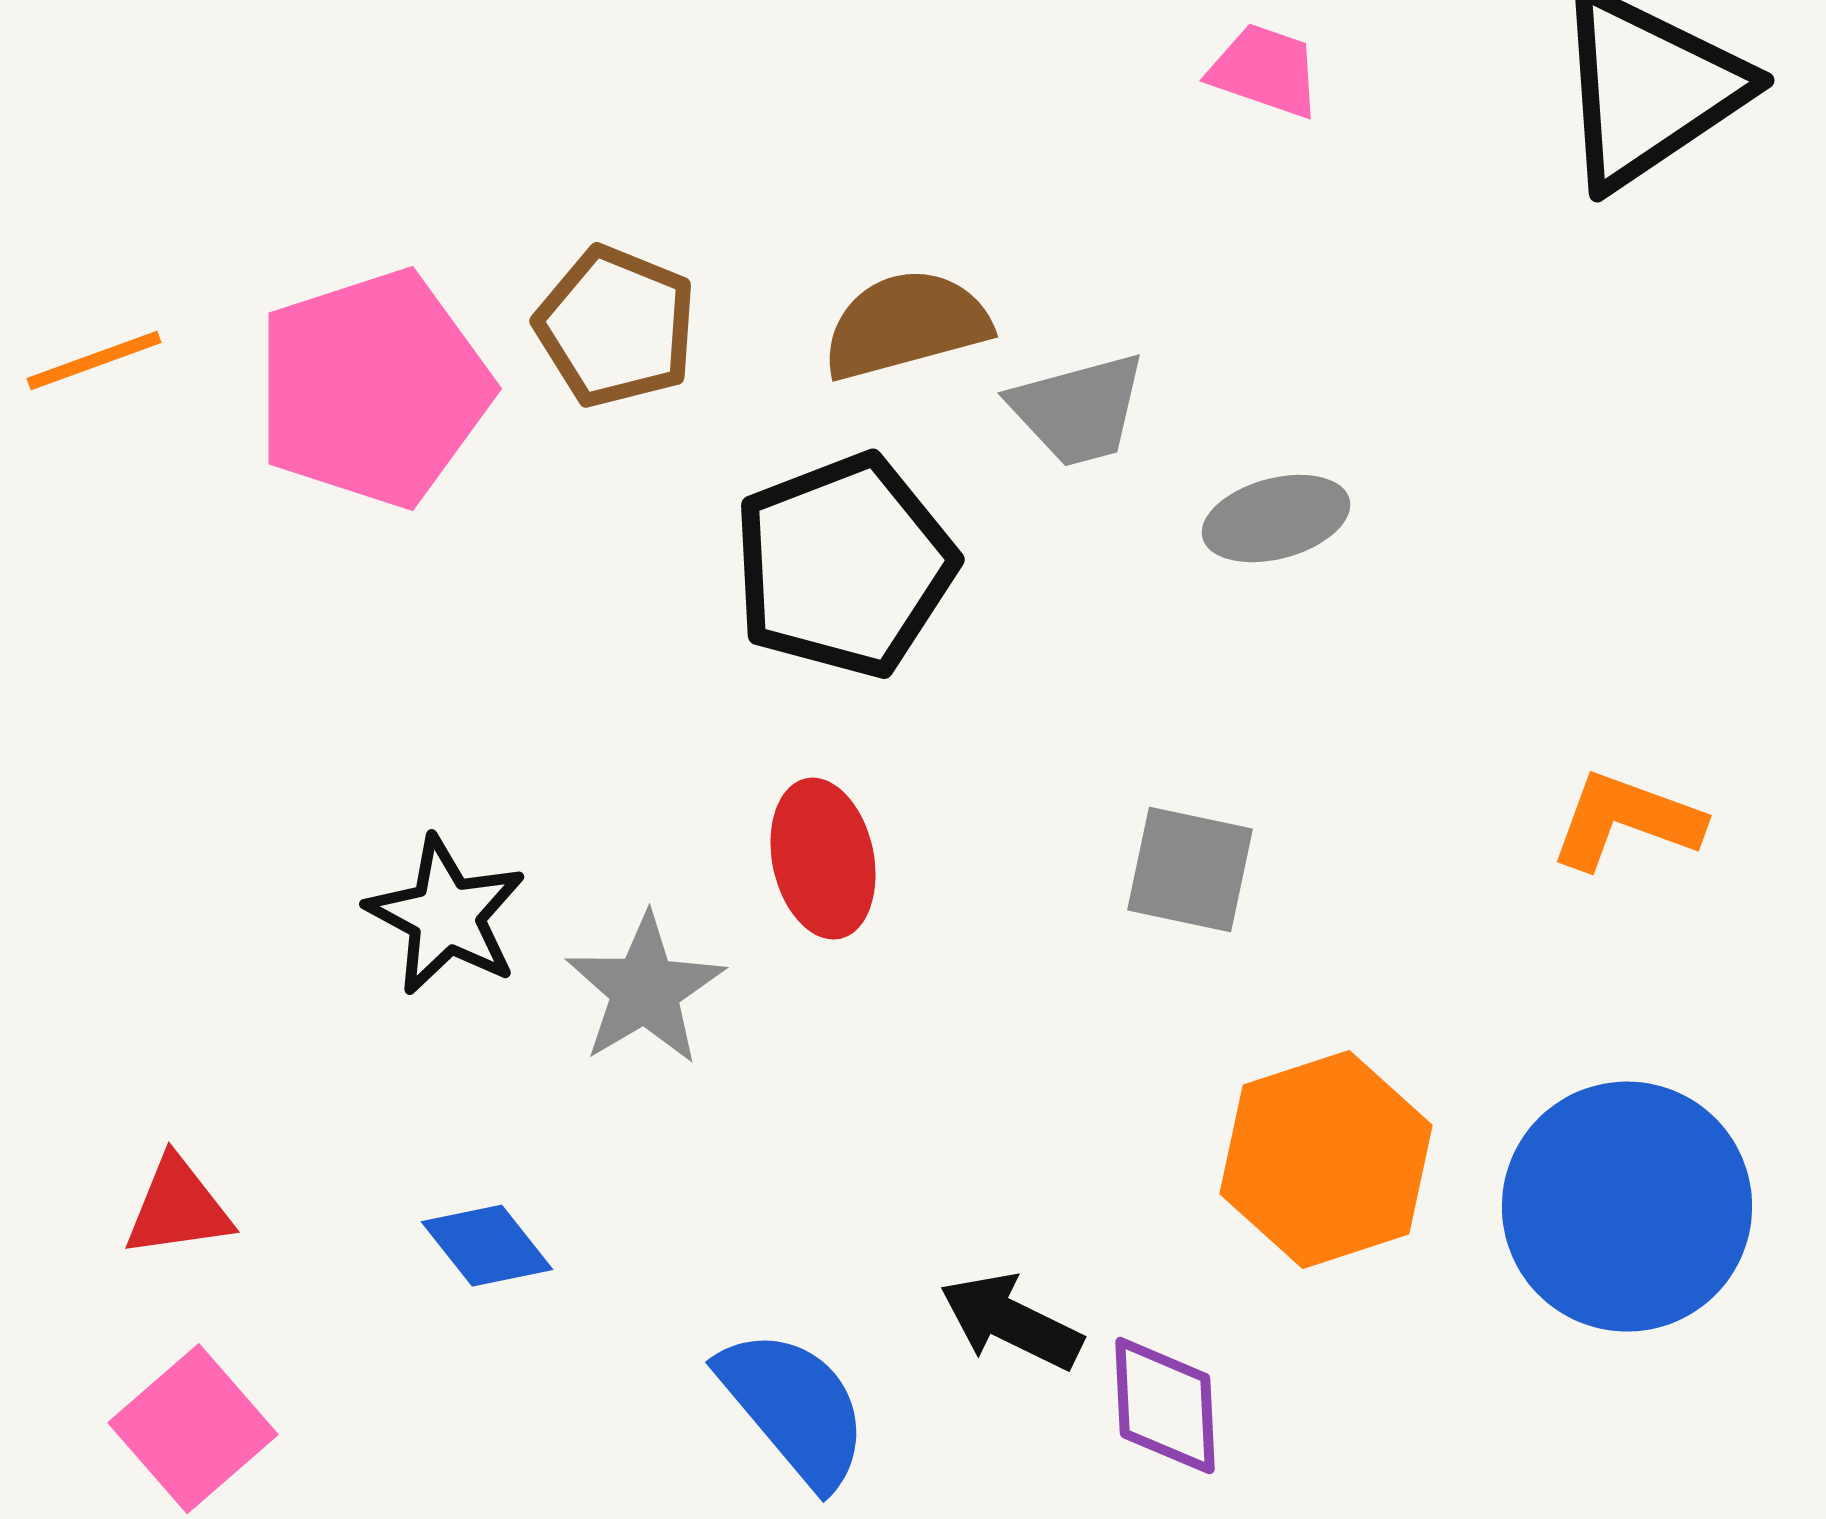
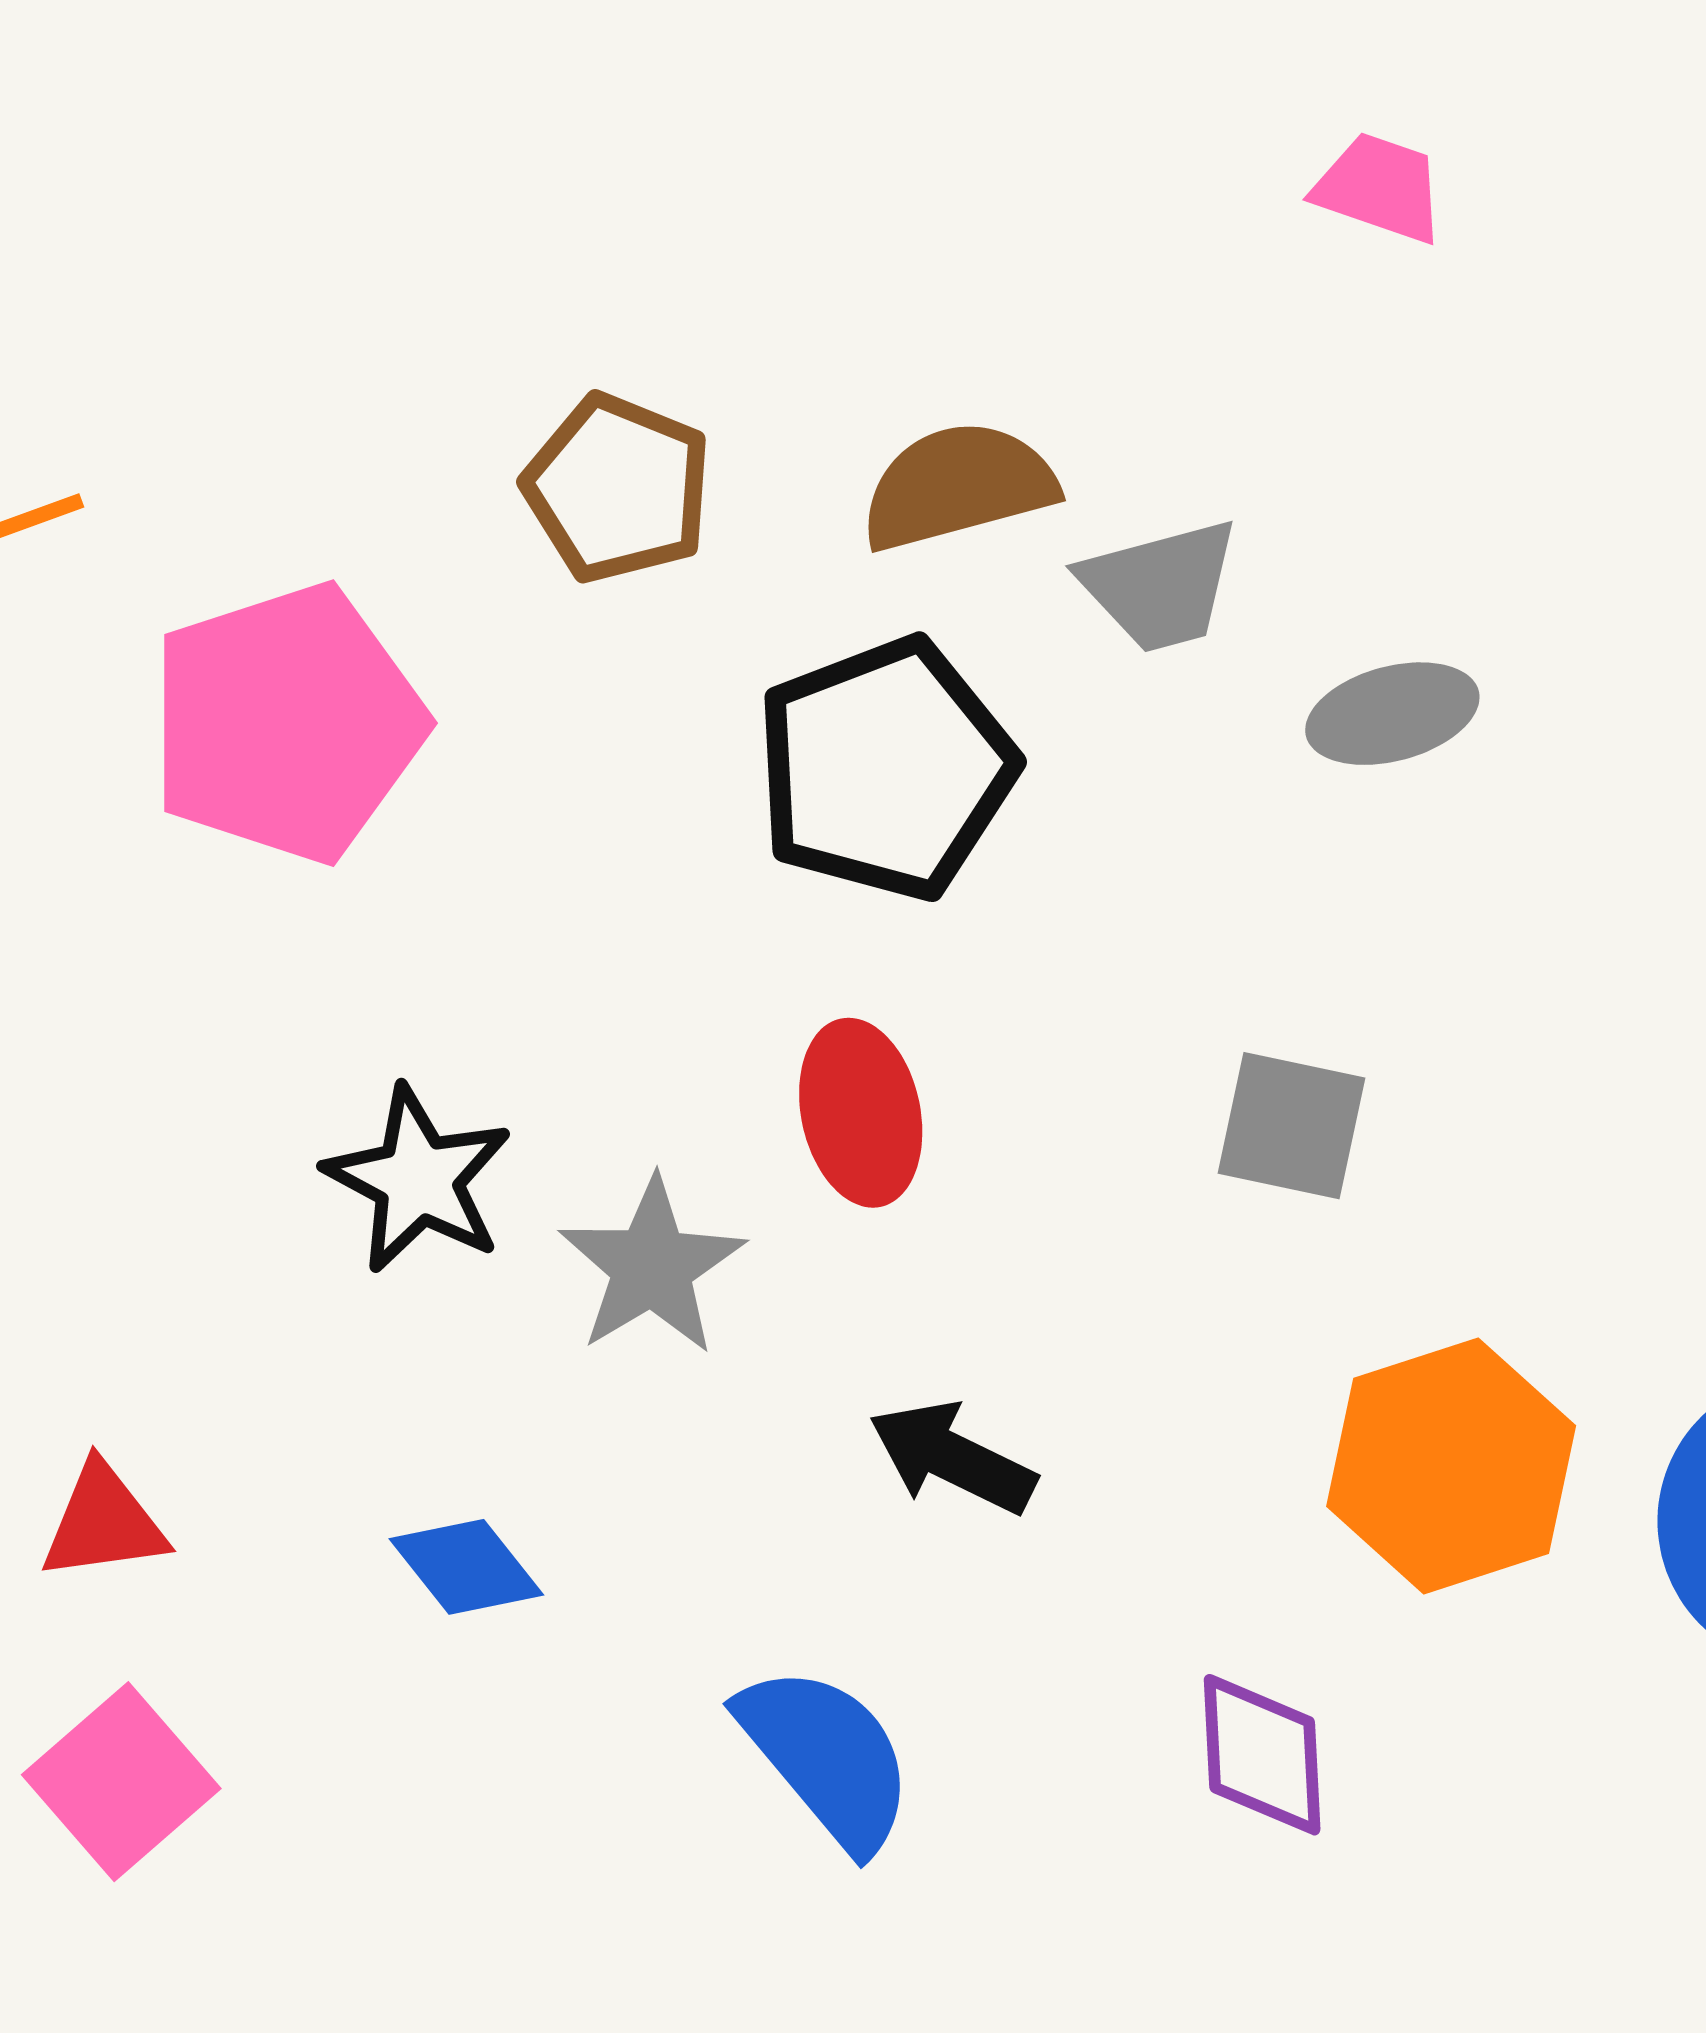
pink pentagon: (373, 389) -> (287, 723), moved
black arrow: (1011, 1322) -> (952, 1458), moved

